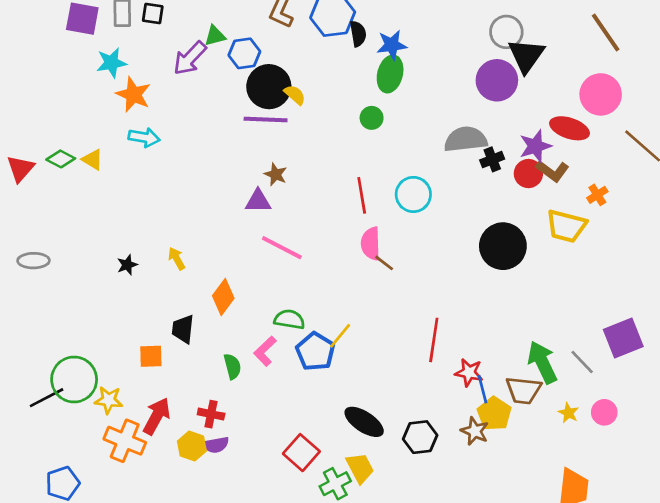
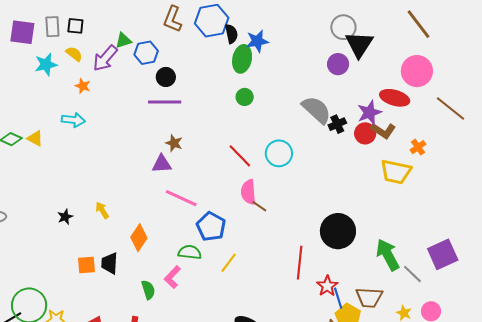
green ellipse: (390, 74) -> (242, 59), moved
purple circle: (497, 80) -> (338, 64), size x0.7
black circle: (269, 87) -> (166, 77), size x0.6
orange star: (133, 94) -> (83, 86), moved, size x0.6
yellow semicircle: (295, 95) -> (74, 54), moved
gray semicircle: (466, 139) -> (316, 110), turned 52
red line: (362, 195) -> (240, 156), turned -32
black circle: (503, 246) -> (338, 231), moved
blue pentagon: (315, 351) -> (211, 227), moved
orange square: (151, 356) -> (87, 265), moved
green arrow: (542, 362) -> (388, 255), moved
red star: (469, 373) -> (327, 286), turned 30

